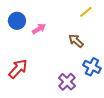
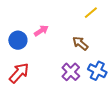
blue circle: (17, 21) -> (18, 40), moved
purple cross: (67, 82) -> (71, 72), moved

